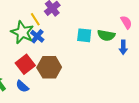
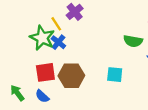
cyan square: (84, 35) -> (115, 75), moved
red square: (25, 64) -> (45, 72), turned 30

